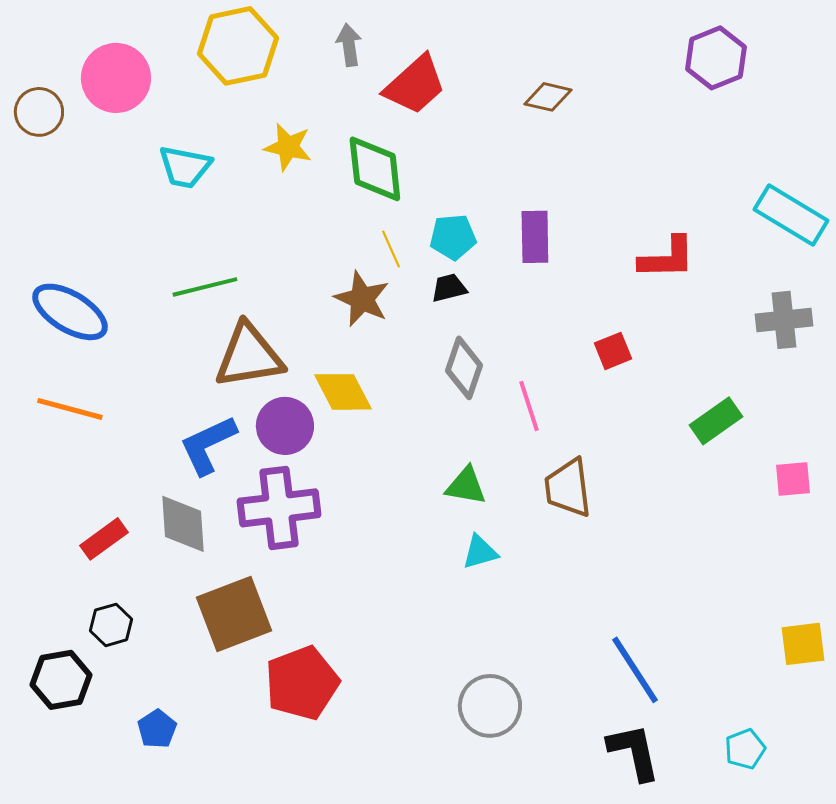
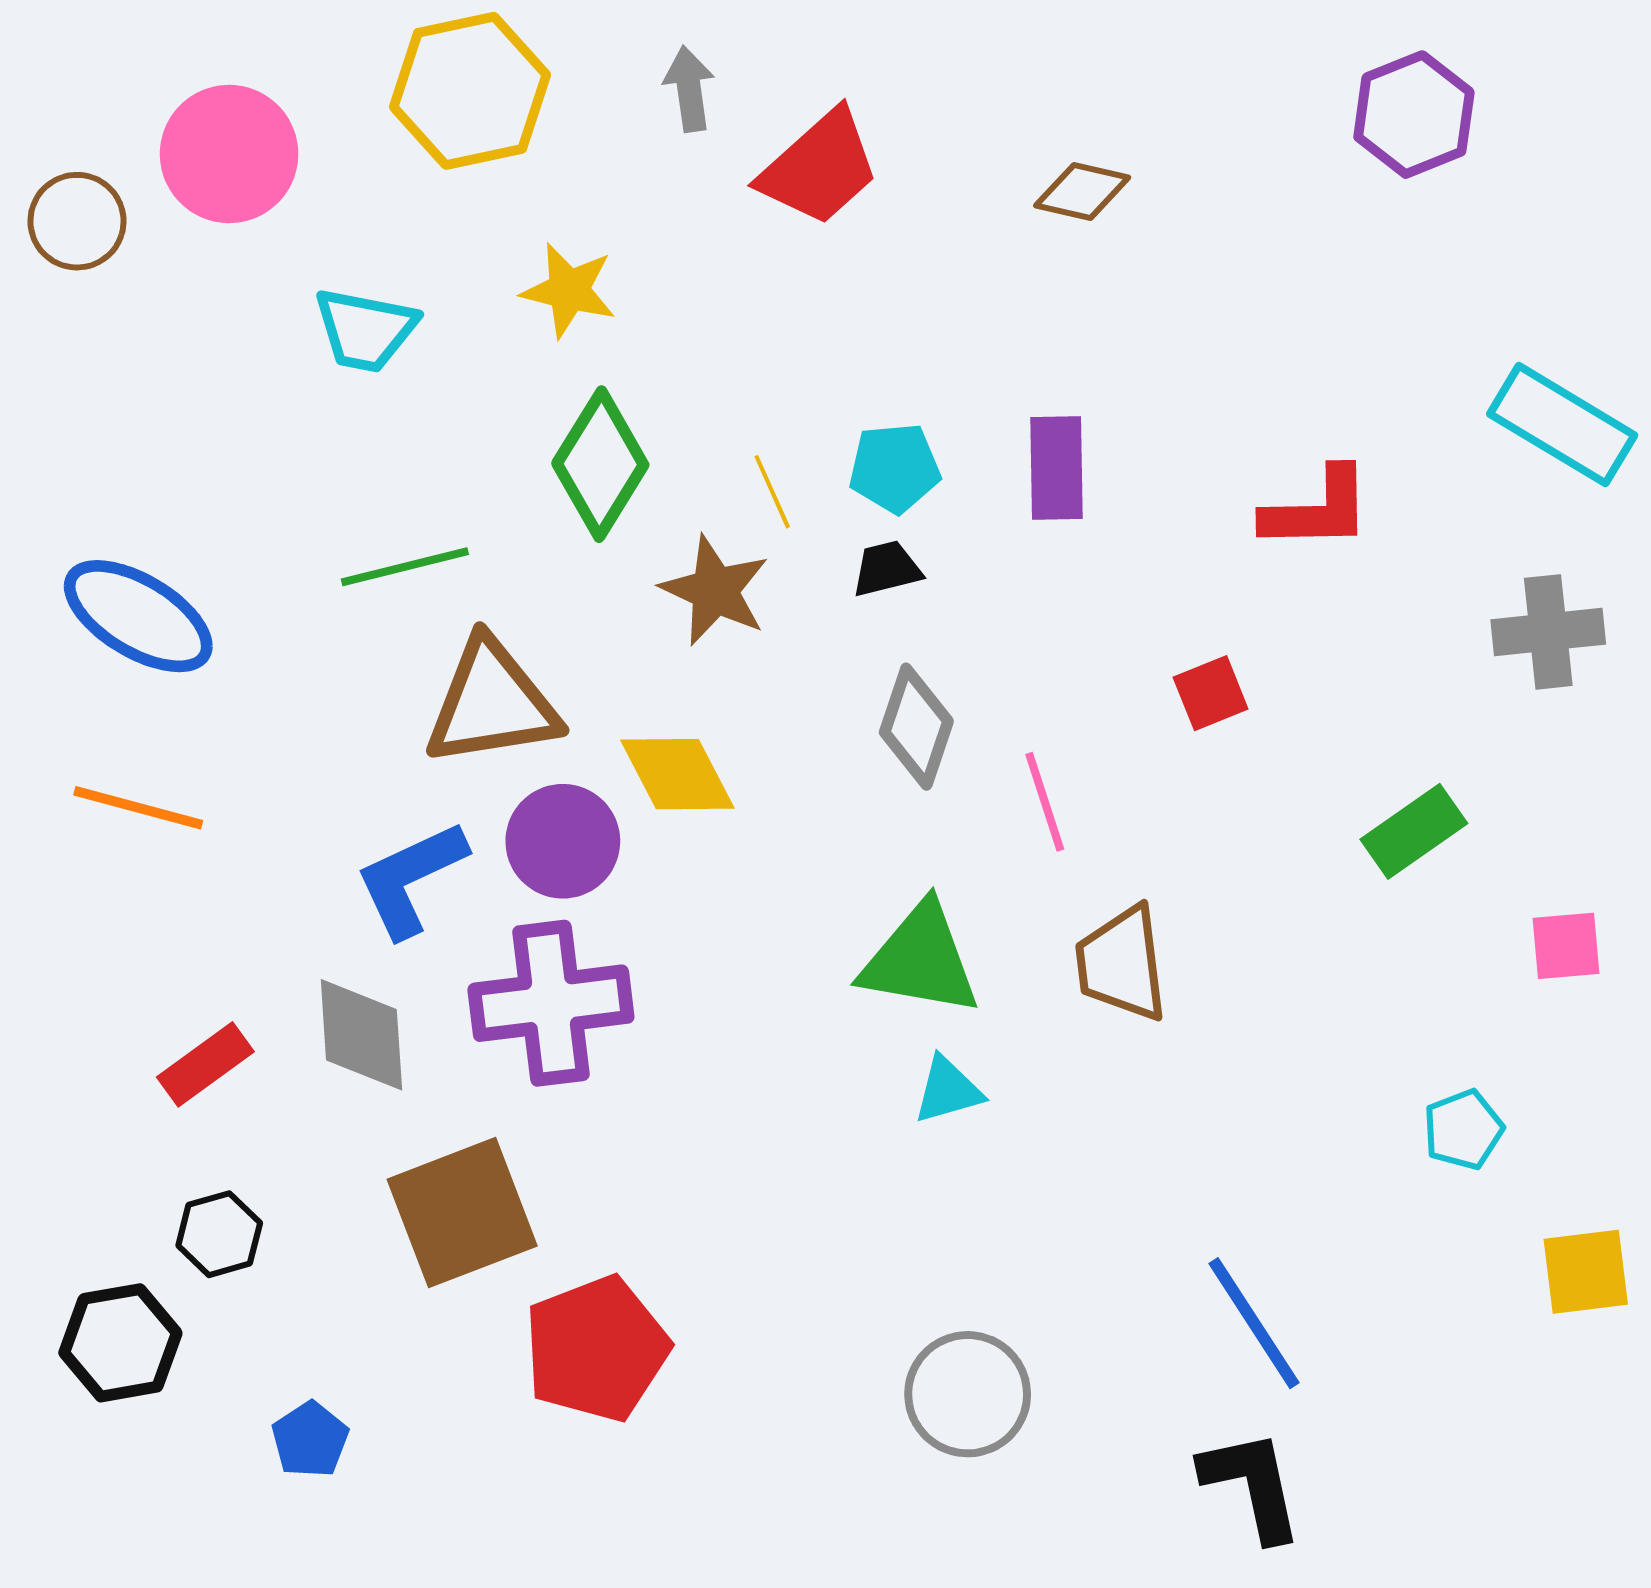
green diamond: (375, 169) -> (600, 464), moved, turned 38
green triangle: (466, 486) -> (920, 960), size x1.5
cyan pentagon: (745, 749) -> (1463, 1130), moved

